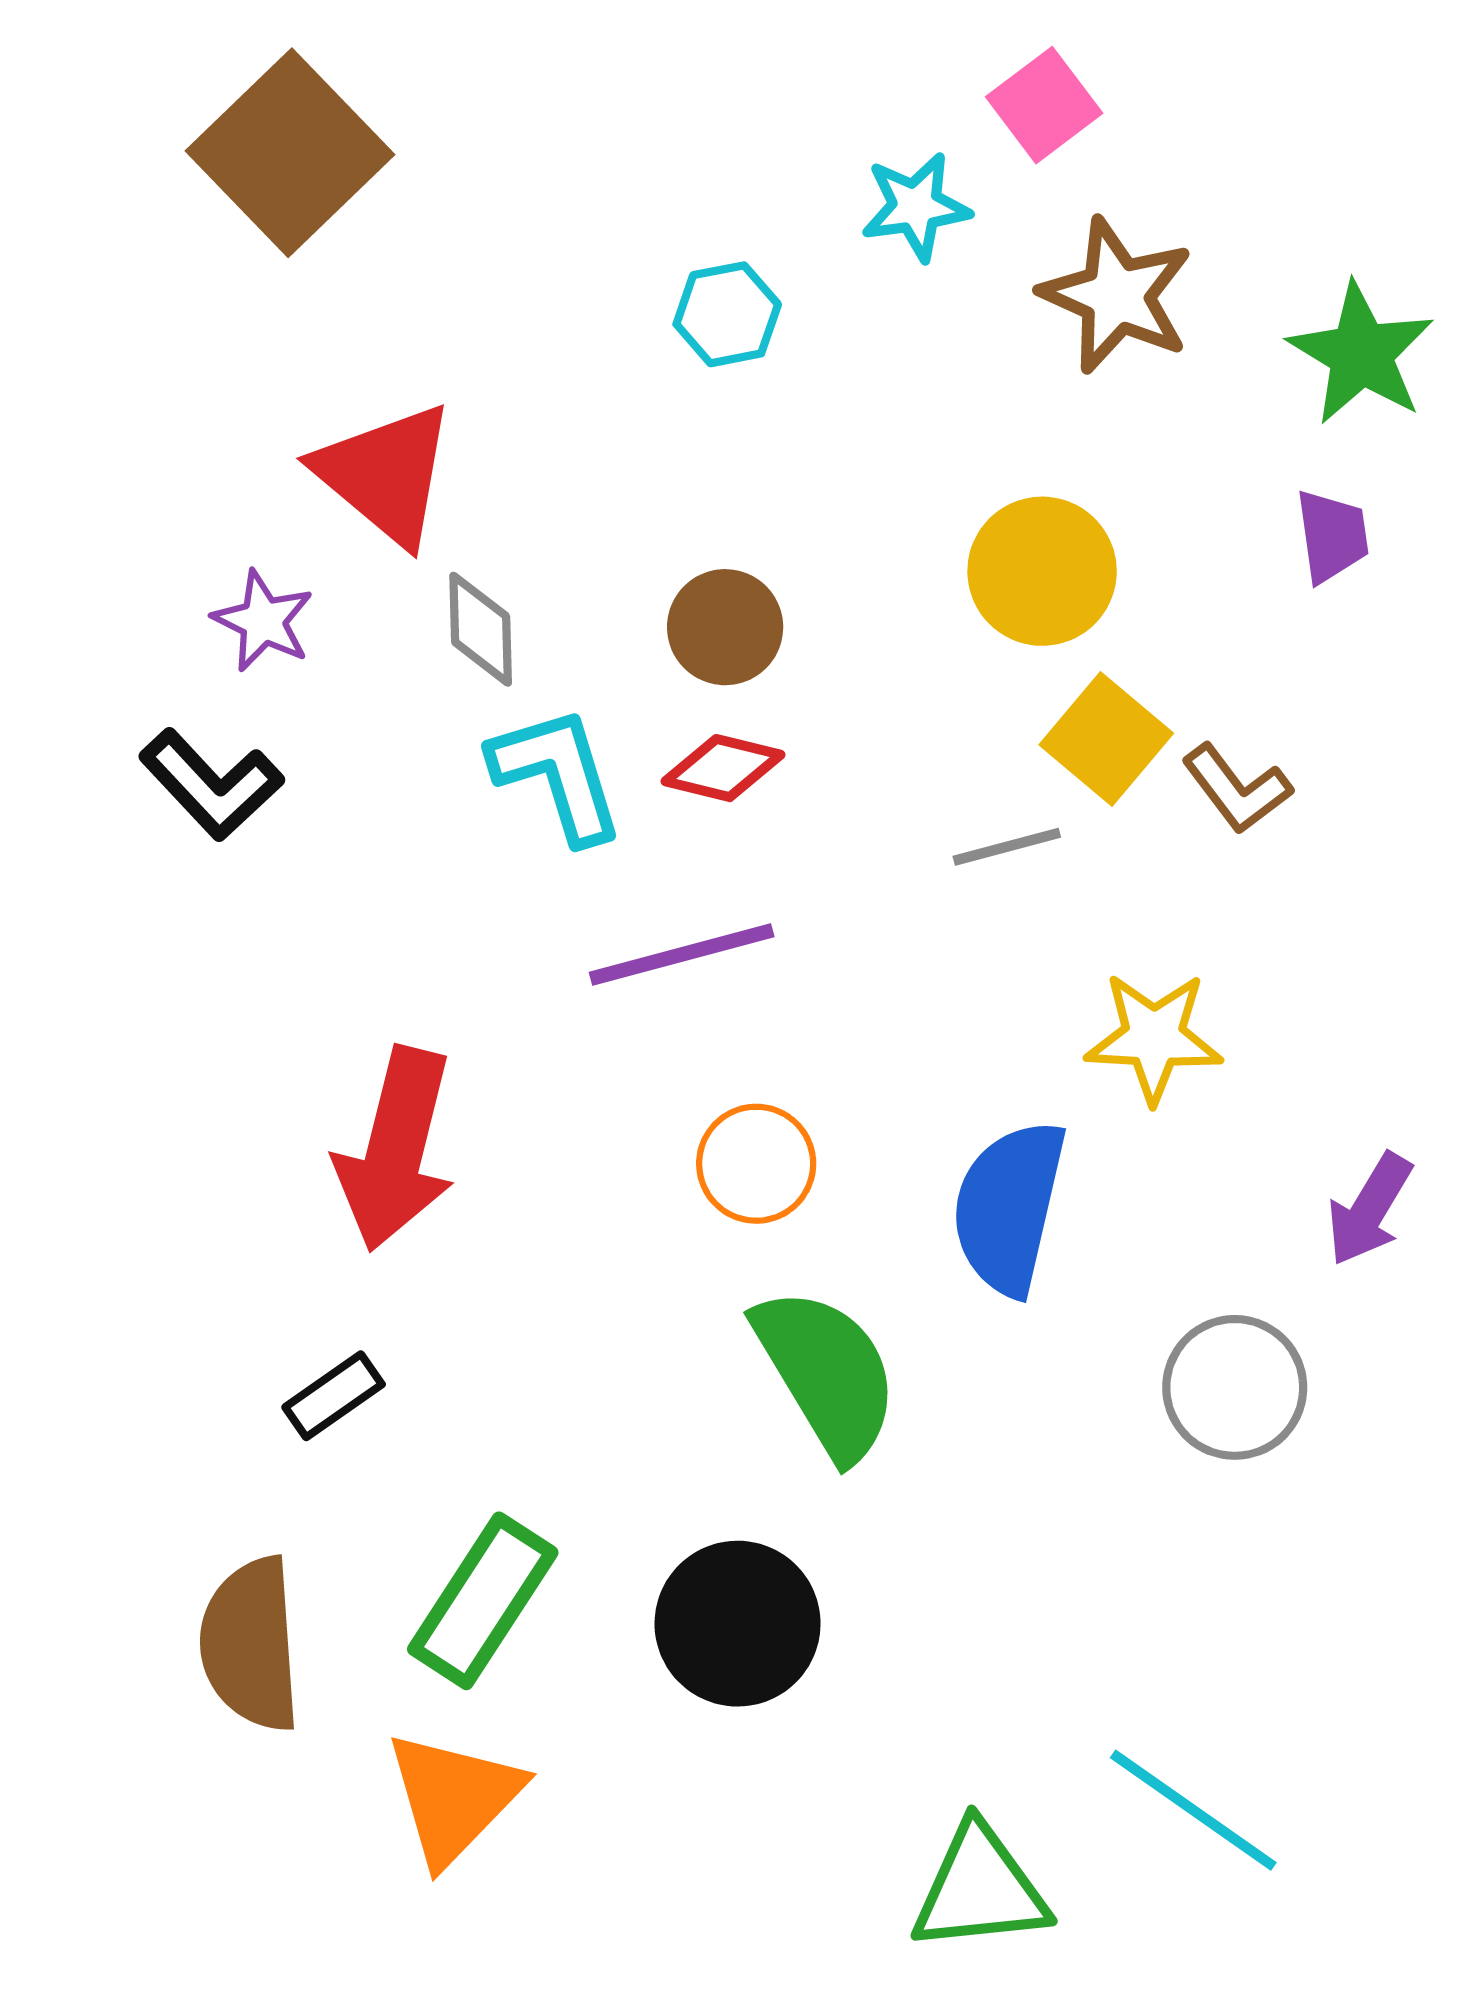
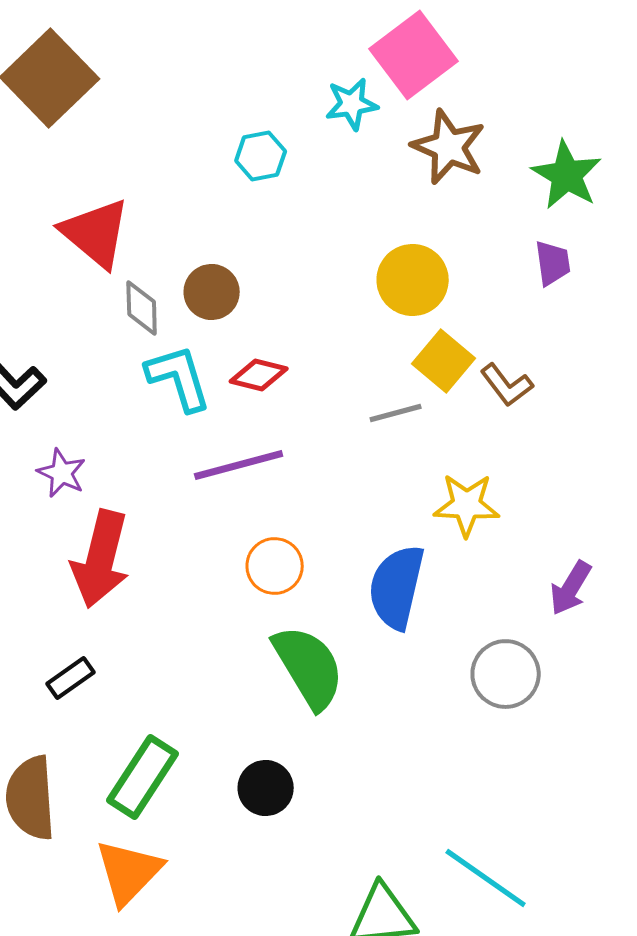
pink square: (1044, 105) -> (414, 55), size x1.6
purple star: (263, 621) -> (62, 473), moved
brown circle: (725, 627) -> (212, 292), moved
black circle: (738, 1624) -> (266, 788), size x0.7

